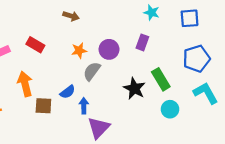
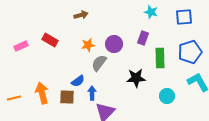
brown arrow: (71, 16) -> (81, 15), turned -32
green rectangle: (161, 79) -> (160, 58), moved, turned 30
orange arrow: (25, 84) -> (42, 93), moved
black star: (134, 88) -> (136, 78), turned -30
brown square: (43, 106) -> (67, 97), moved

